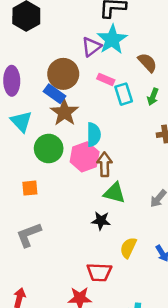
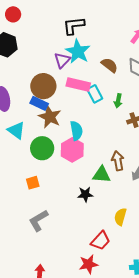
pink rectangle: (106, 79) -> (78, 85), size x1.6
green arrow: (153, 97) -> (118, 101), moved
brown arrow: (105, 164) -> (118, 161), moved
black star: (101, 221) -> (85, 194), moved
red trapezoid: (99, 272) -> (100, 241), turned -40

